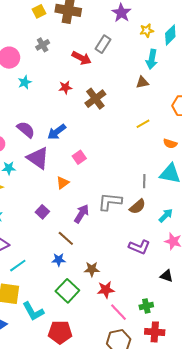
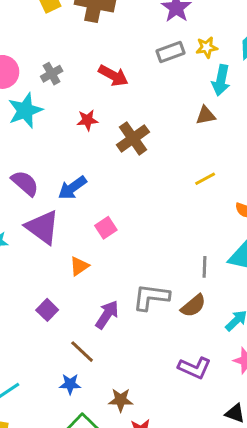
yellow star: (147, 31) -> (207, 47), moved
gray rectangle: (103, 44) -> (171, 52), moved, turned 36
gray cross: (43, 45) -> (52, 74), moved
cyan star: (25, 82) -> (25, 110), size x1.6

